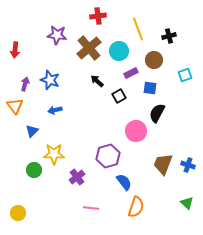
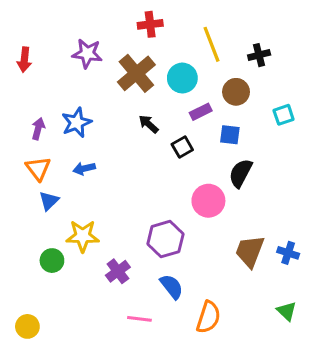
red arrow: (15, 50) -> (24, 60), moved
blue star: (50, 80) -> (77, 122), turned 30
orange triangle: (15, 106) -> (38, 168), moved
blue semicircle: (124, 182) -> (172, 287), moved

